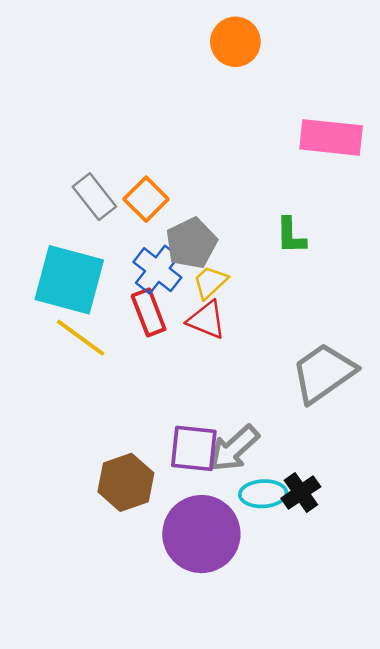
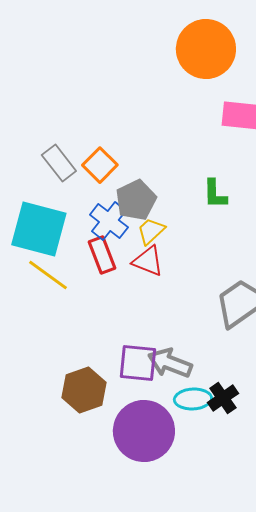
orange circle: (235, 42) -> (206, 49), moved, size x1.5
gray arrow: (234, 448) -> (170, 363), turned 63

